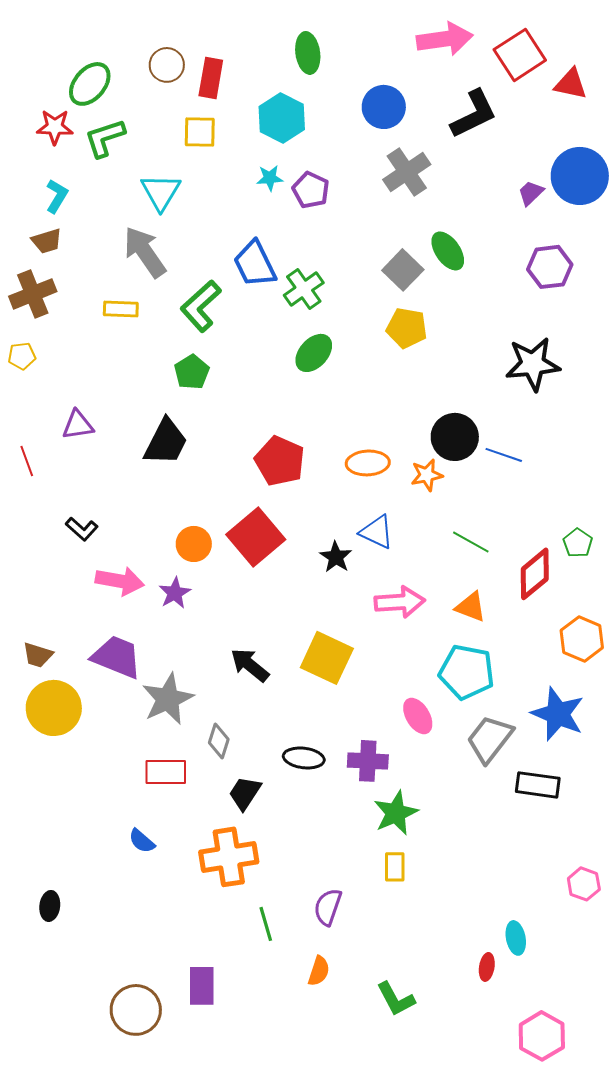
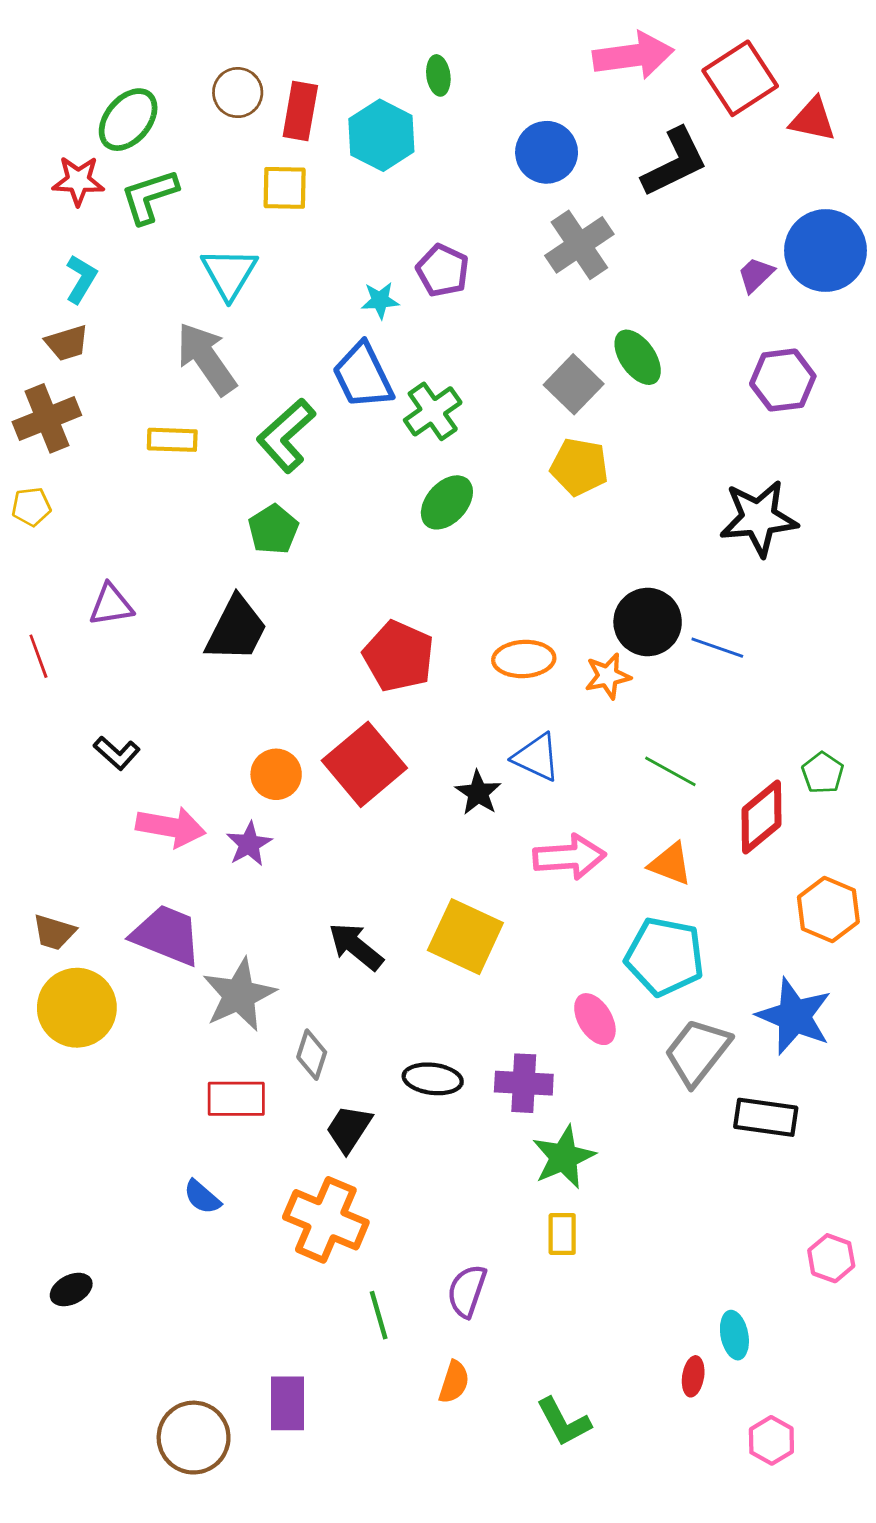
green ellipse: (308, 53) -> (438, 75), size x0.7
cyan hexagon: (282, 118) -> (381, 135), moved
cyan star: (270, 178) -> (380, 300), moved
orange cross: (229, 857) -> (326, 1220), turned 32
black ellipse: (50, 906) -> (71, 1290), turned 56
pink hexagon: (542, 1036) -> (771, 1440), moved, size x0.7

